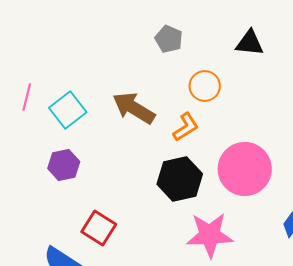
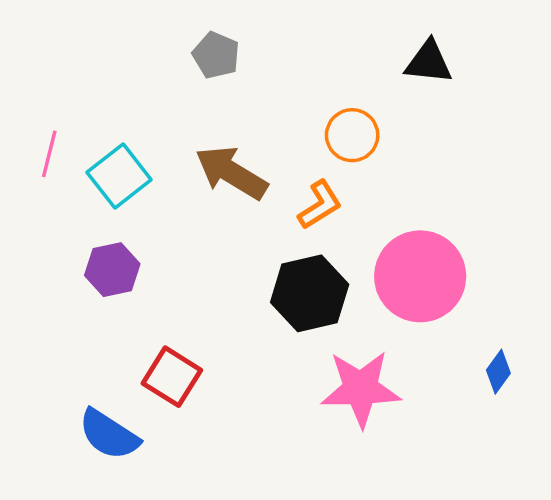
gray pentagon: (169, 39) -> (216, 55), moved

